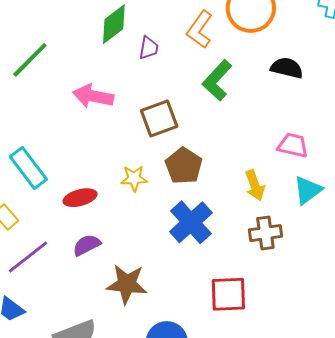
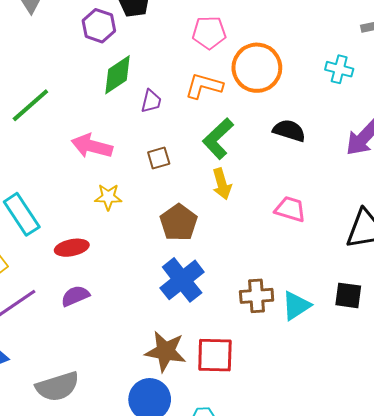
orange L-shape: (200, 29) -> (204, 86), turned 66
brown square: (159, 119) -> (159, 158), moved, size x0.6
yellow star: (134, 178) -> (108, 197), moved
yellow arrow: (255, 185) -> (222, 184), moved
cyan triangle: (308, 190) -> (296, 306), moved
brown star: (127, 284) -> (165, 351), moved

